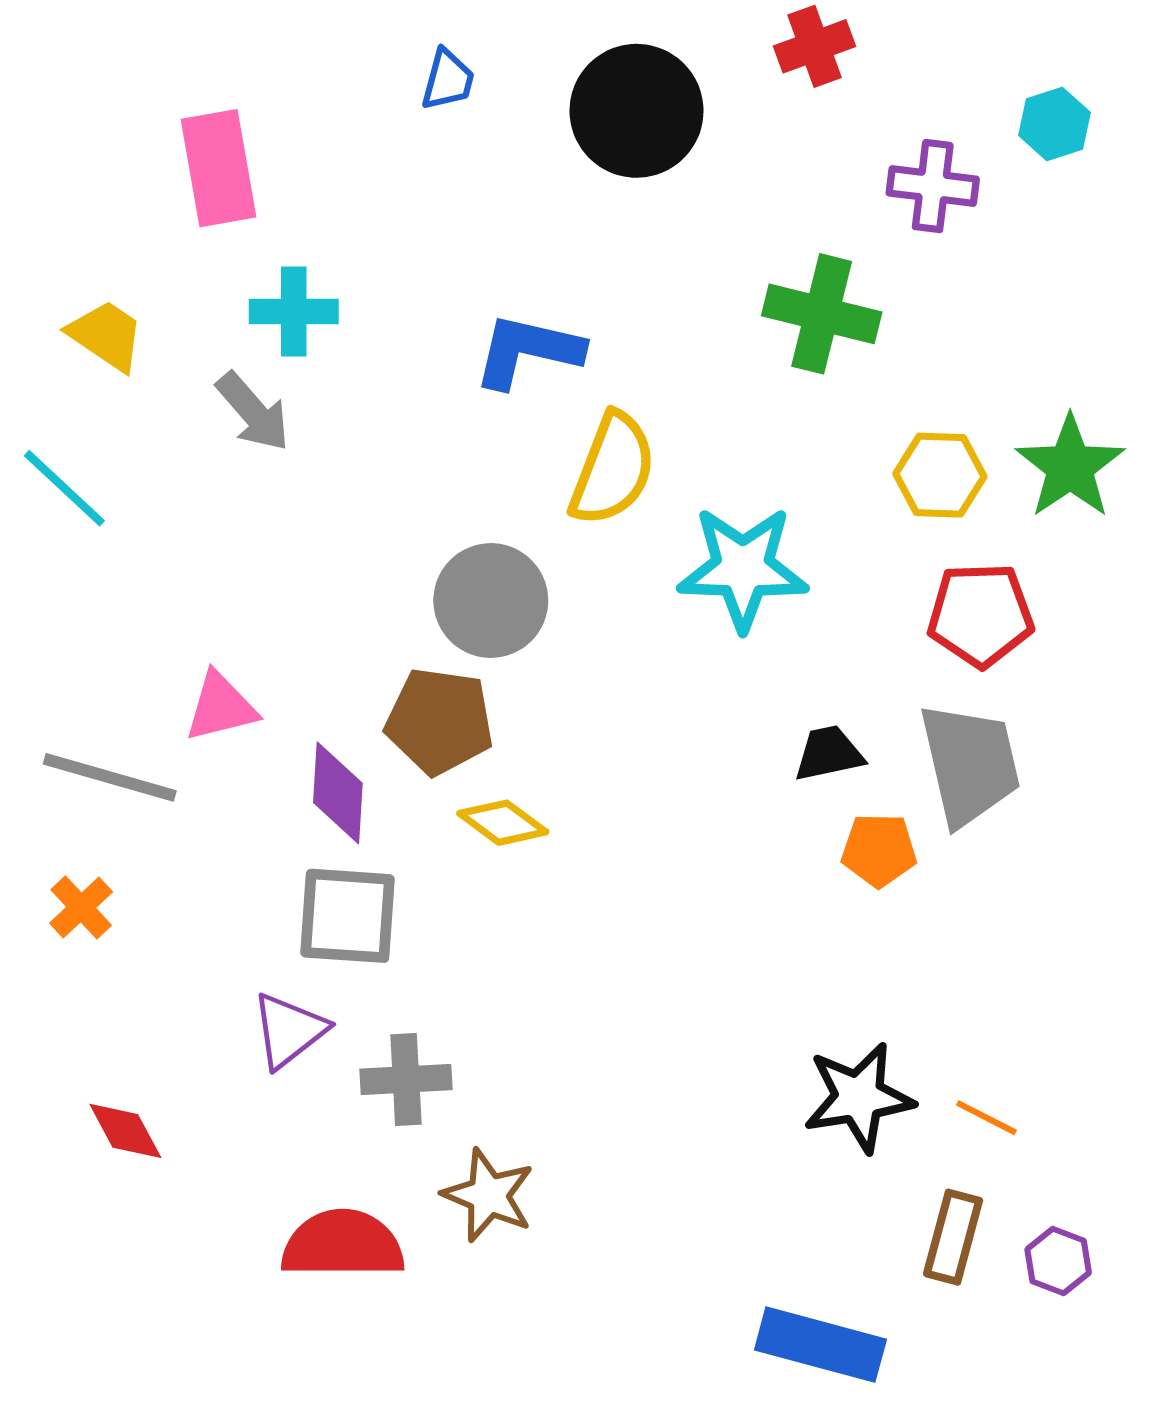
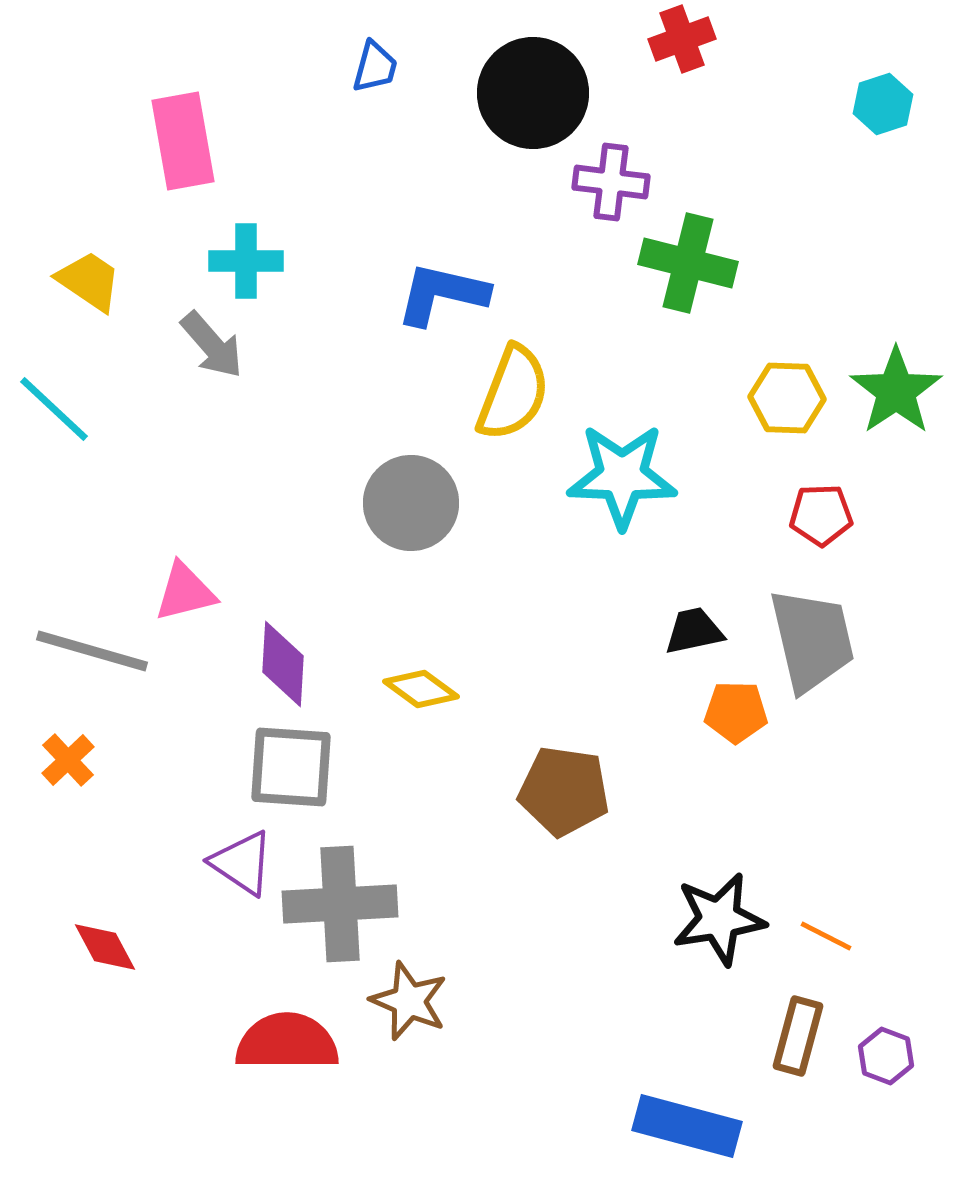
purple cross: (933, 186) -> (611, 182), moved
red pentagon: (980, 615) -> (821, 515), size x0.7
brown pentagon: (439, 721) -> (564, 791), moved
purple triangle: (289, 1030) -> (242, 863), turned -48
gray cross: (406, 1079) -> (340, 904), size x1.5

